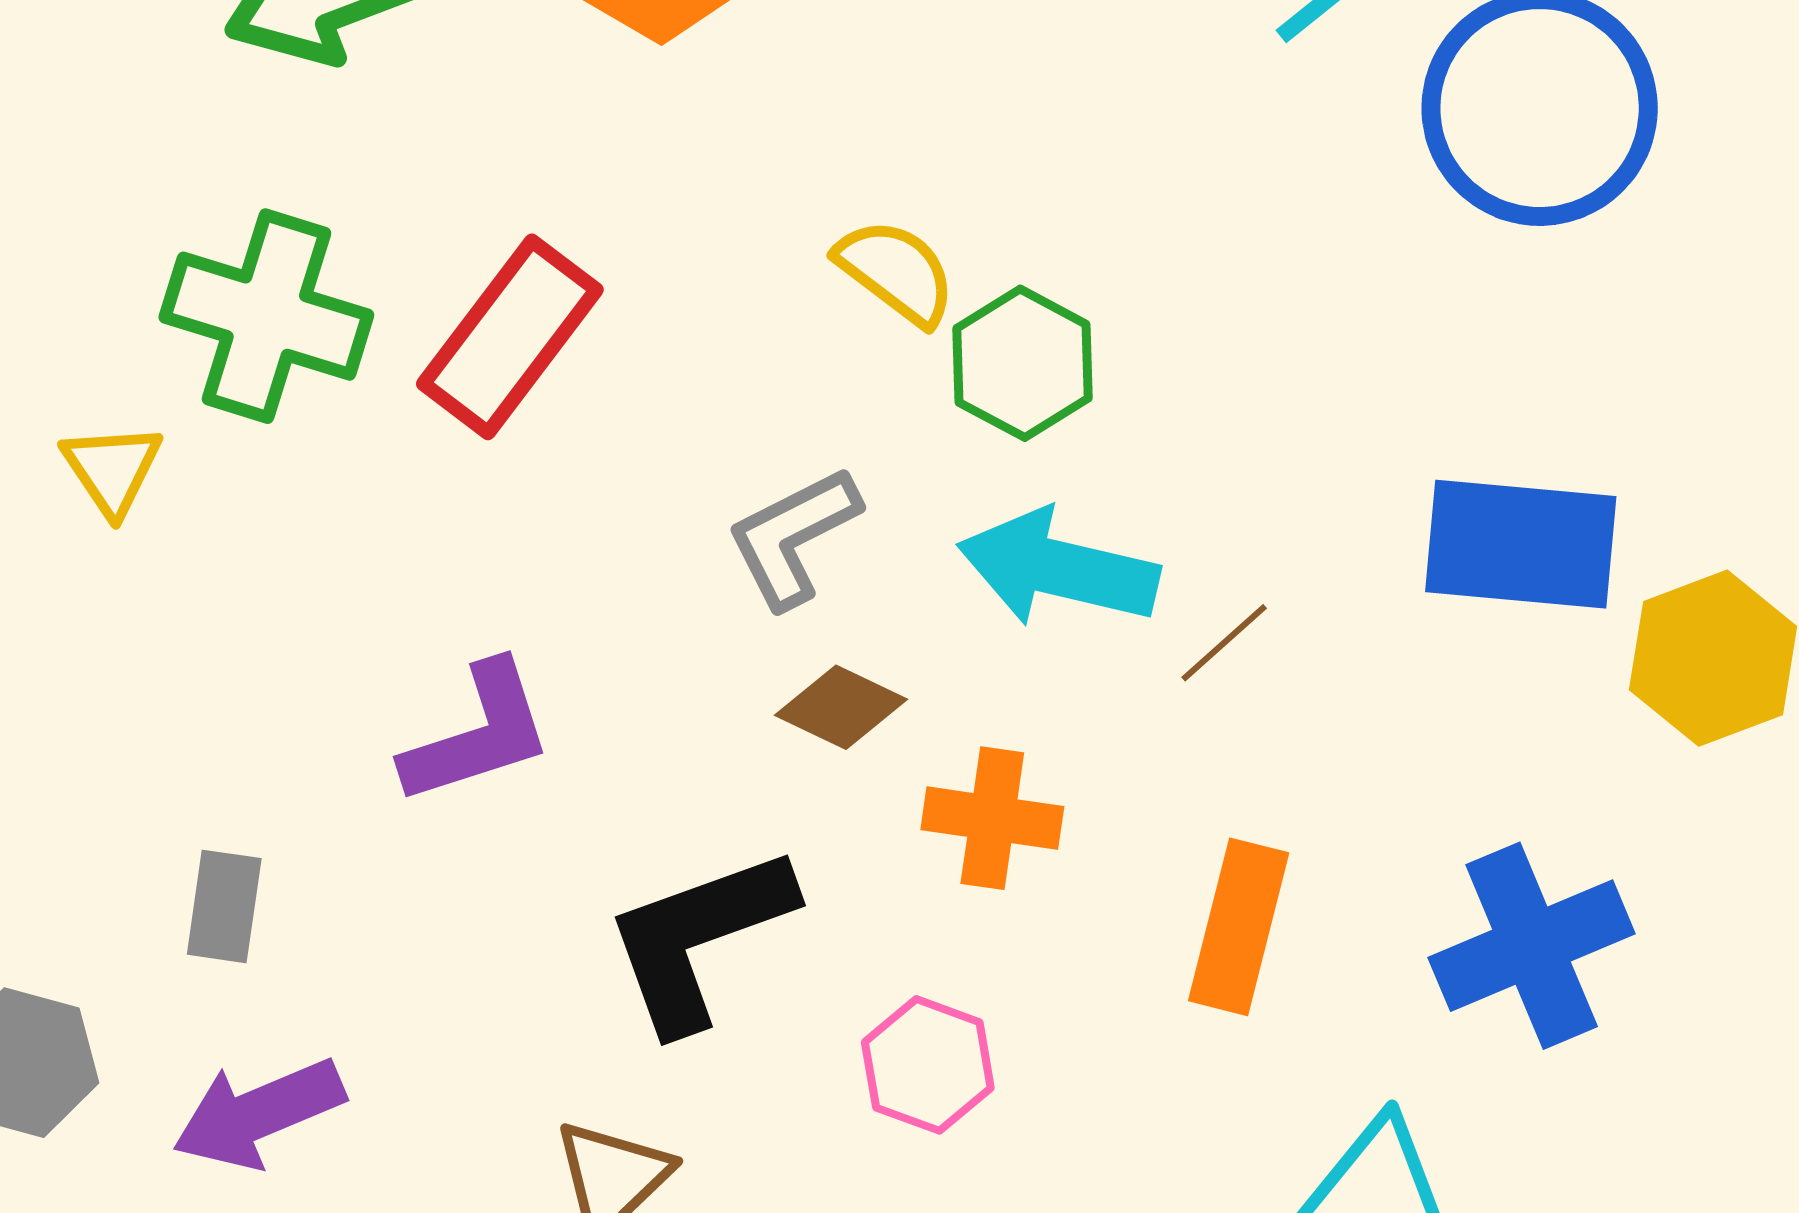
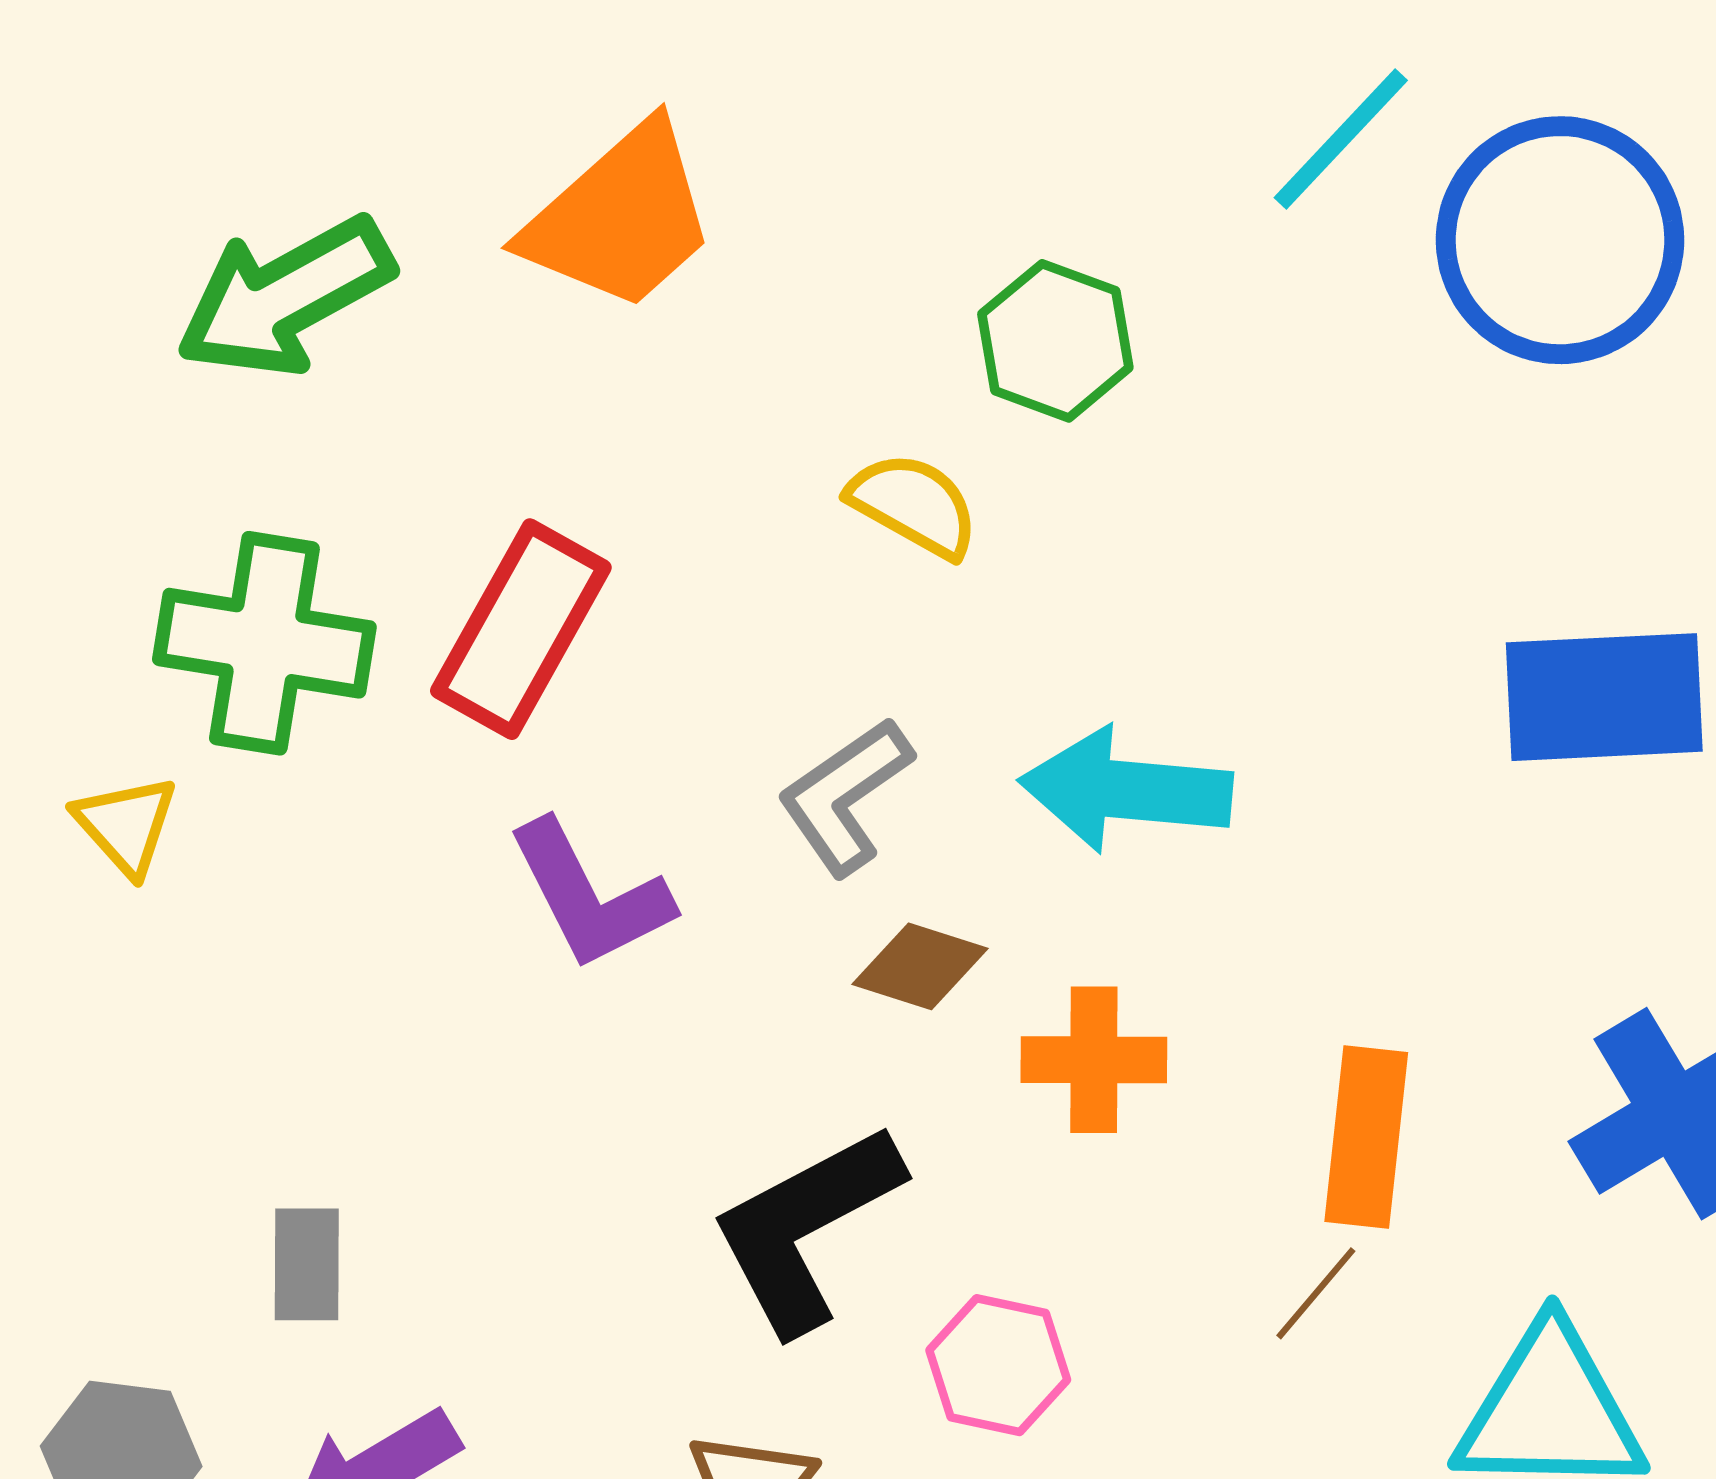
green hexagon: (1023, 363) -> (1055, 341), moved
brown line: (1224, 643) -> (1316, 1293), moved
purple L-shape: (478, 734) -> (590, 895), moved, turned 89
pink hexagon: (928, 1065) -> (998, 1365), moved

